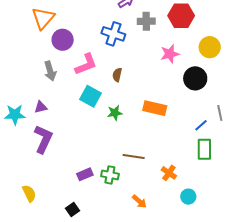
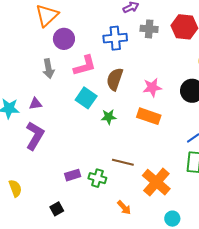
blue cross: (113, 34) -> (115, 38), turned -30
pink star: (170, 54) -> (152, 87), moved
brown semicircle: (117, 75) -> (115, 79), size x1.6
orange cross: (169, 173) -> (156, 182), size x1.8
cyan circle: (188, 197) -> (172, 219), moved

